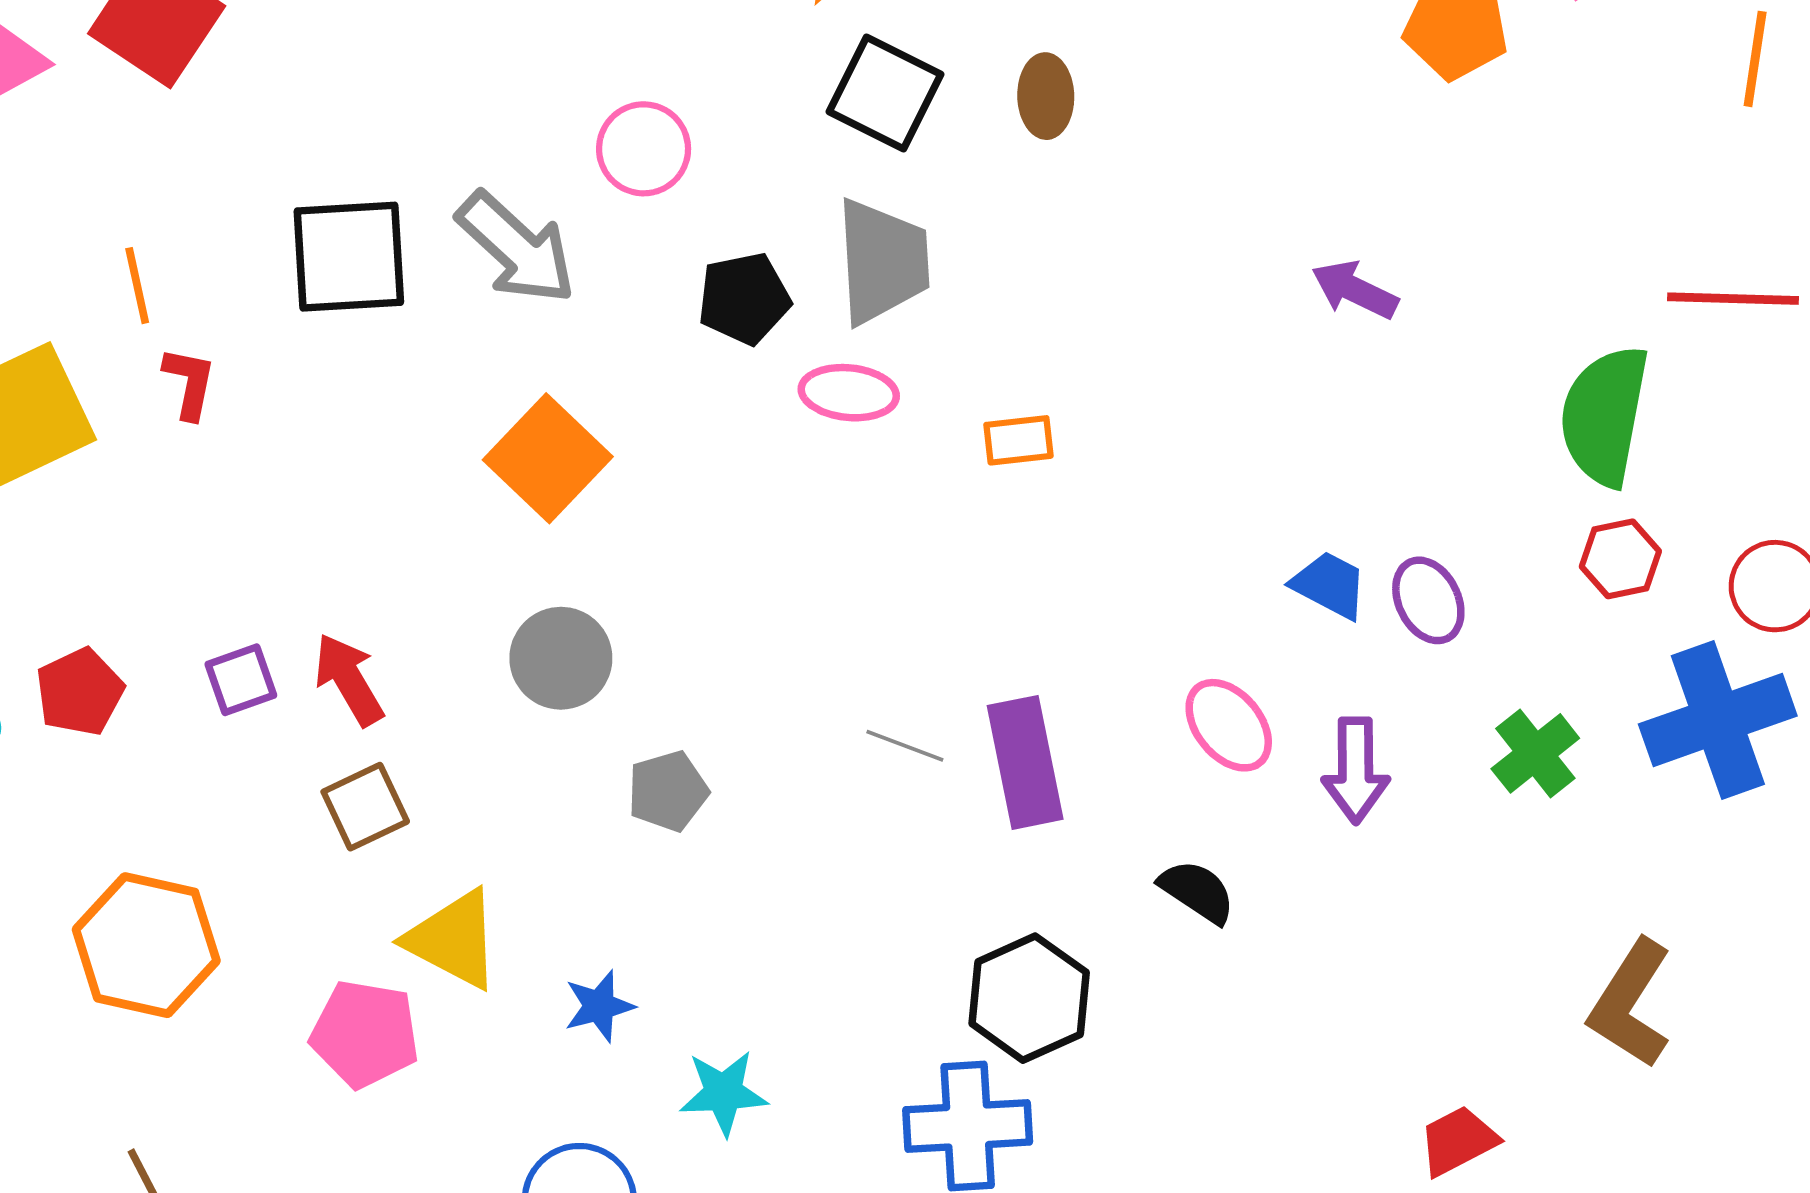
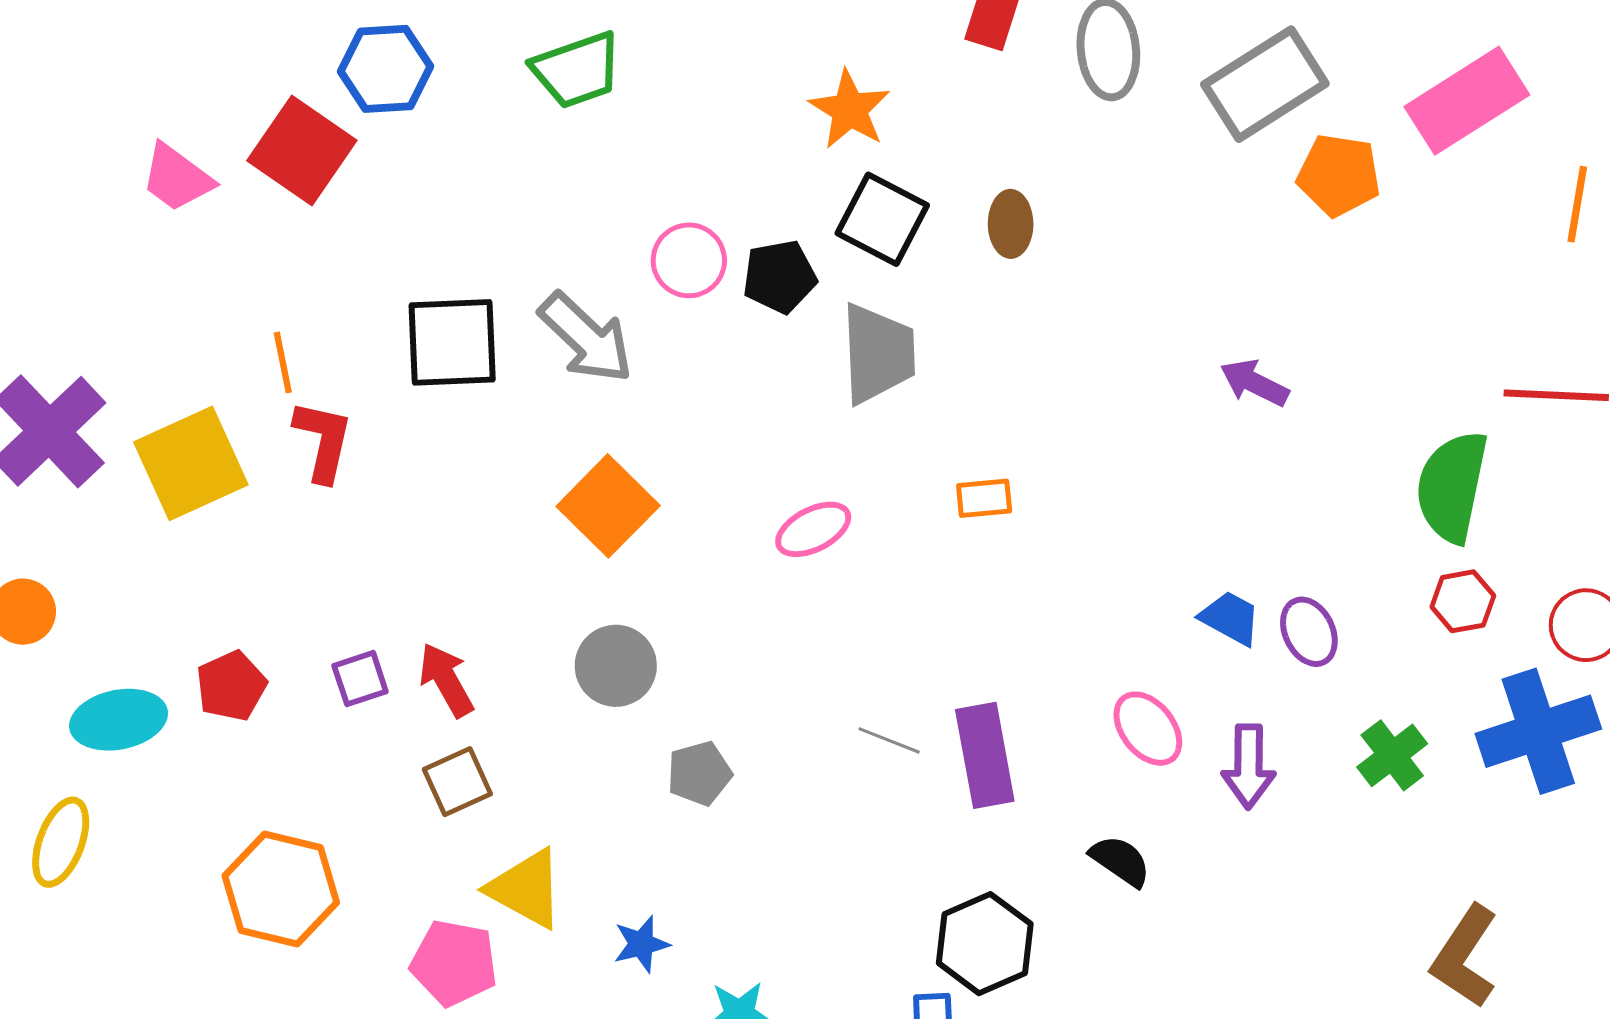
black pentagon: (744, 298) -> (780, 277), moved
red L-shape: (189, 383) -> (323, 441), size x1.4
pink ellipse: (849, 393) -> (813, 529), moved, turned -34

